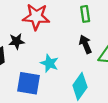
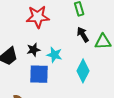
black star: (17, 41) -> (33, 50), moved

